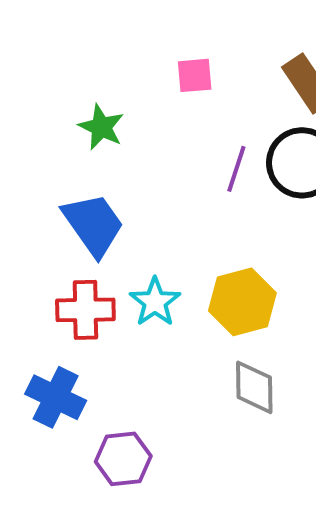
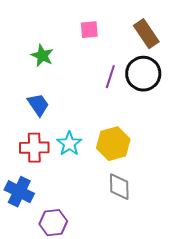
blue trapezoid: (93, 224) -> (38, 105), size x0.7

